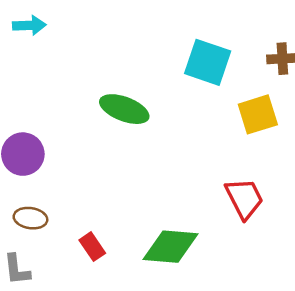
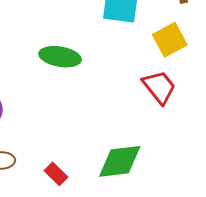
red trapezoid: (244, 198) -> (159, 87), moved

